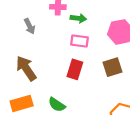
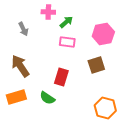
green arrow: (78, 18) -> (66, 22), turned -48
red rectangle: (75, 69) -> (61, 77), moved

